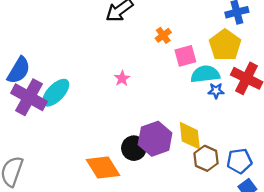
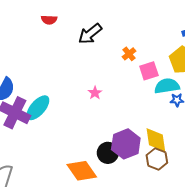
brown hexagon: (206, 158) -> (157, 159), moved

